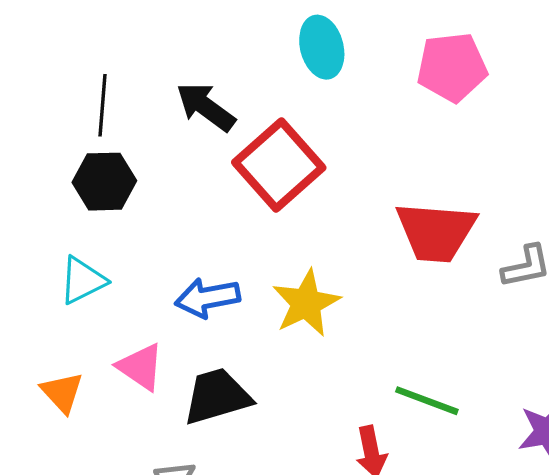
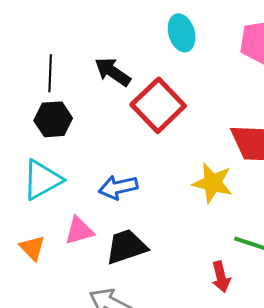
cyan triangle: (83, 280) -> (42, 180), size x1.4
yellow star: (306, 303) -> (213, 183), moved, turned -30
pink triangle: (141, 367) -> (79, 231), turned -48

